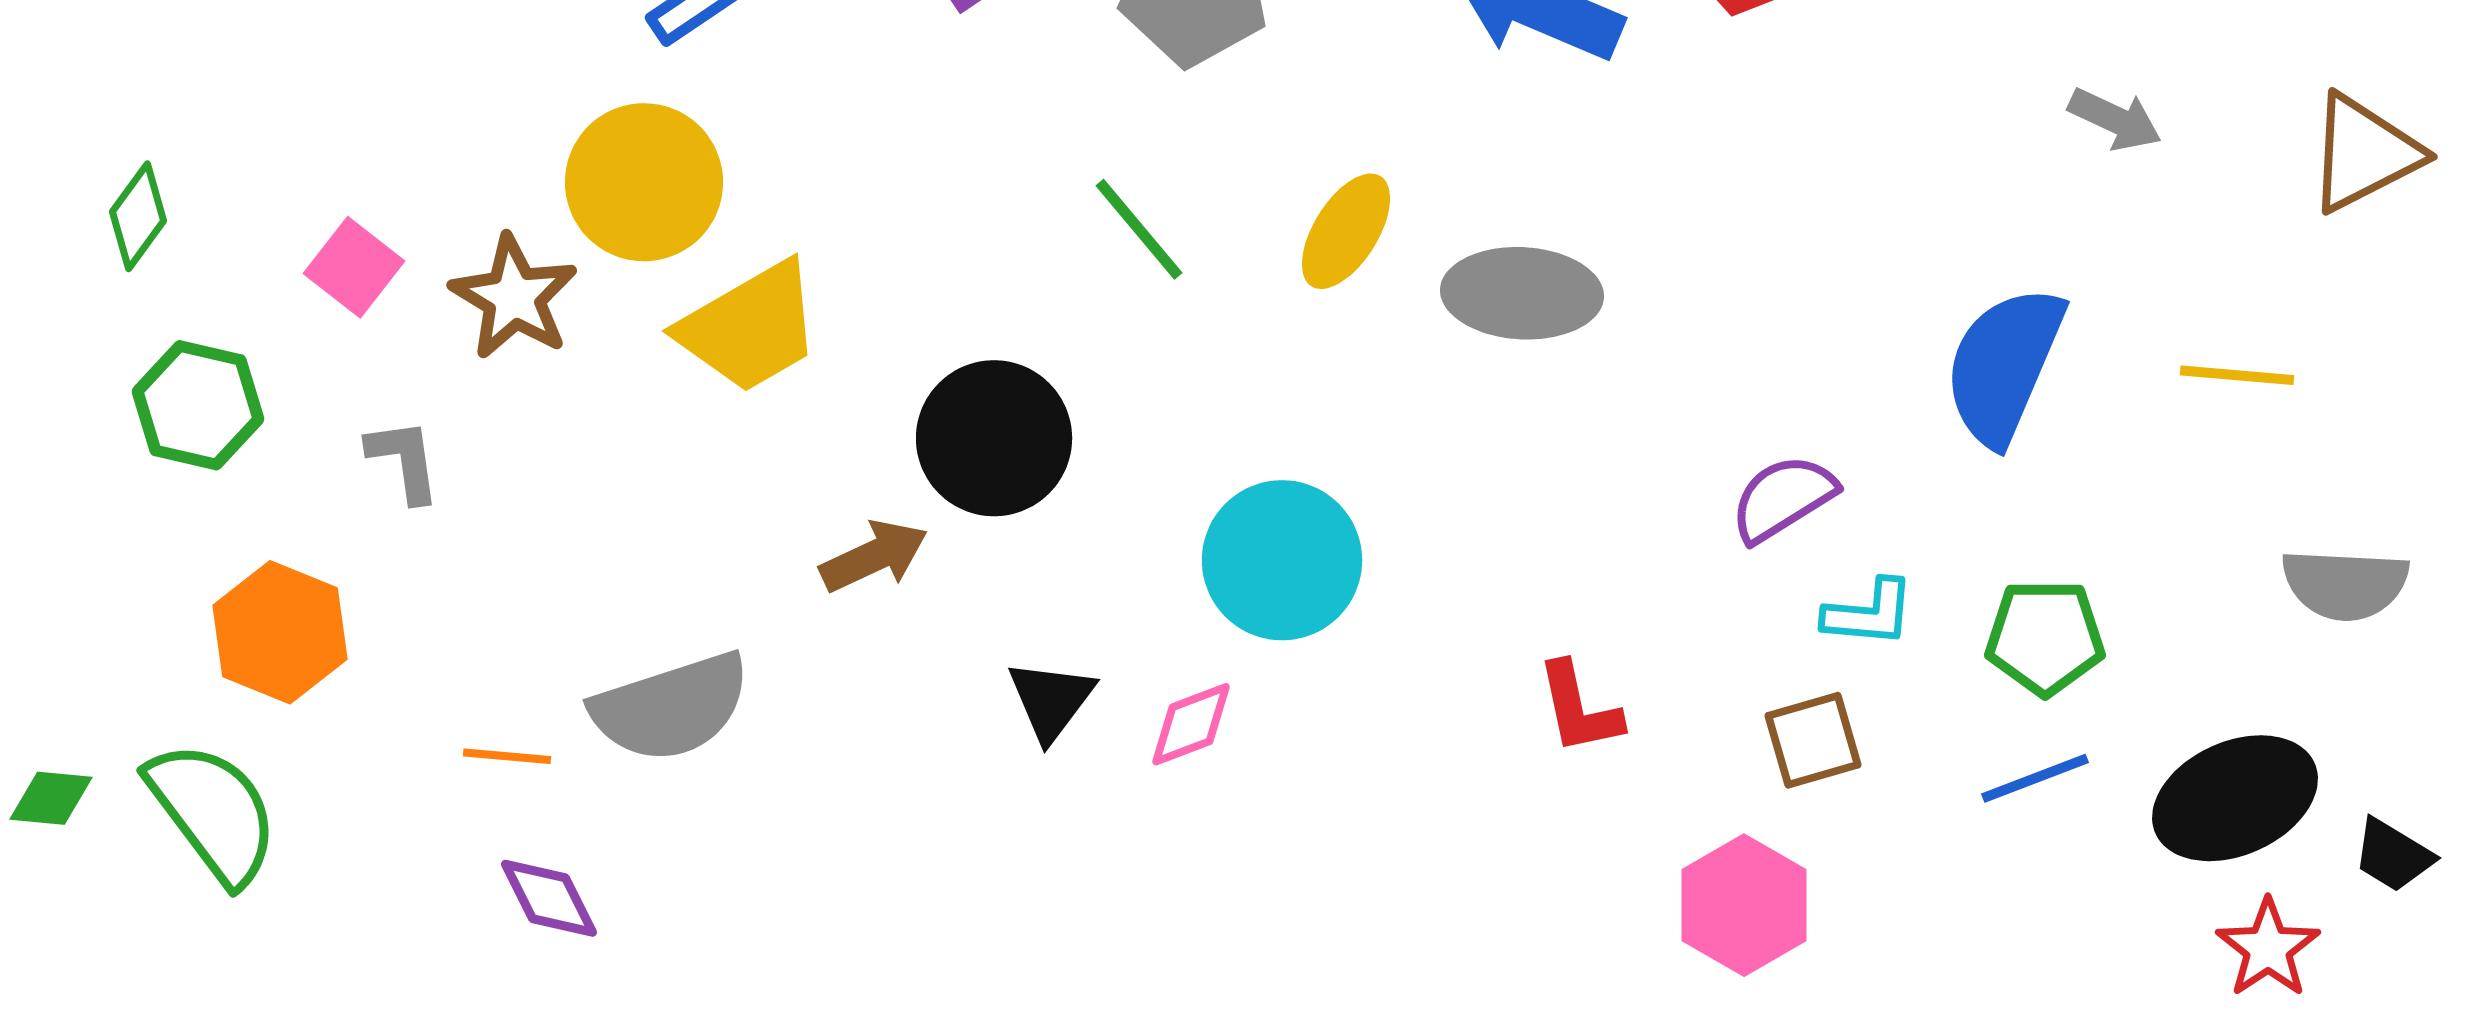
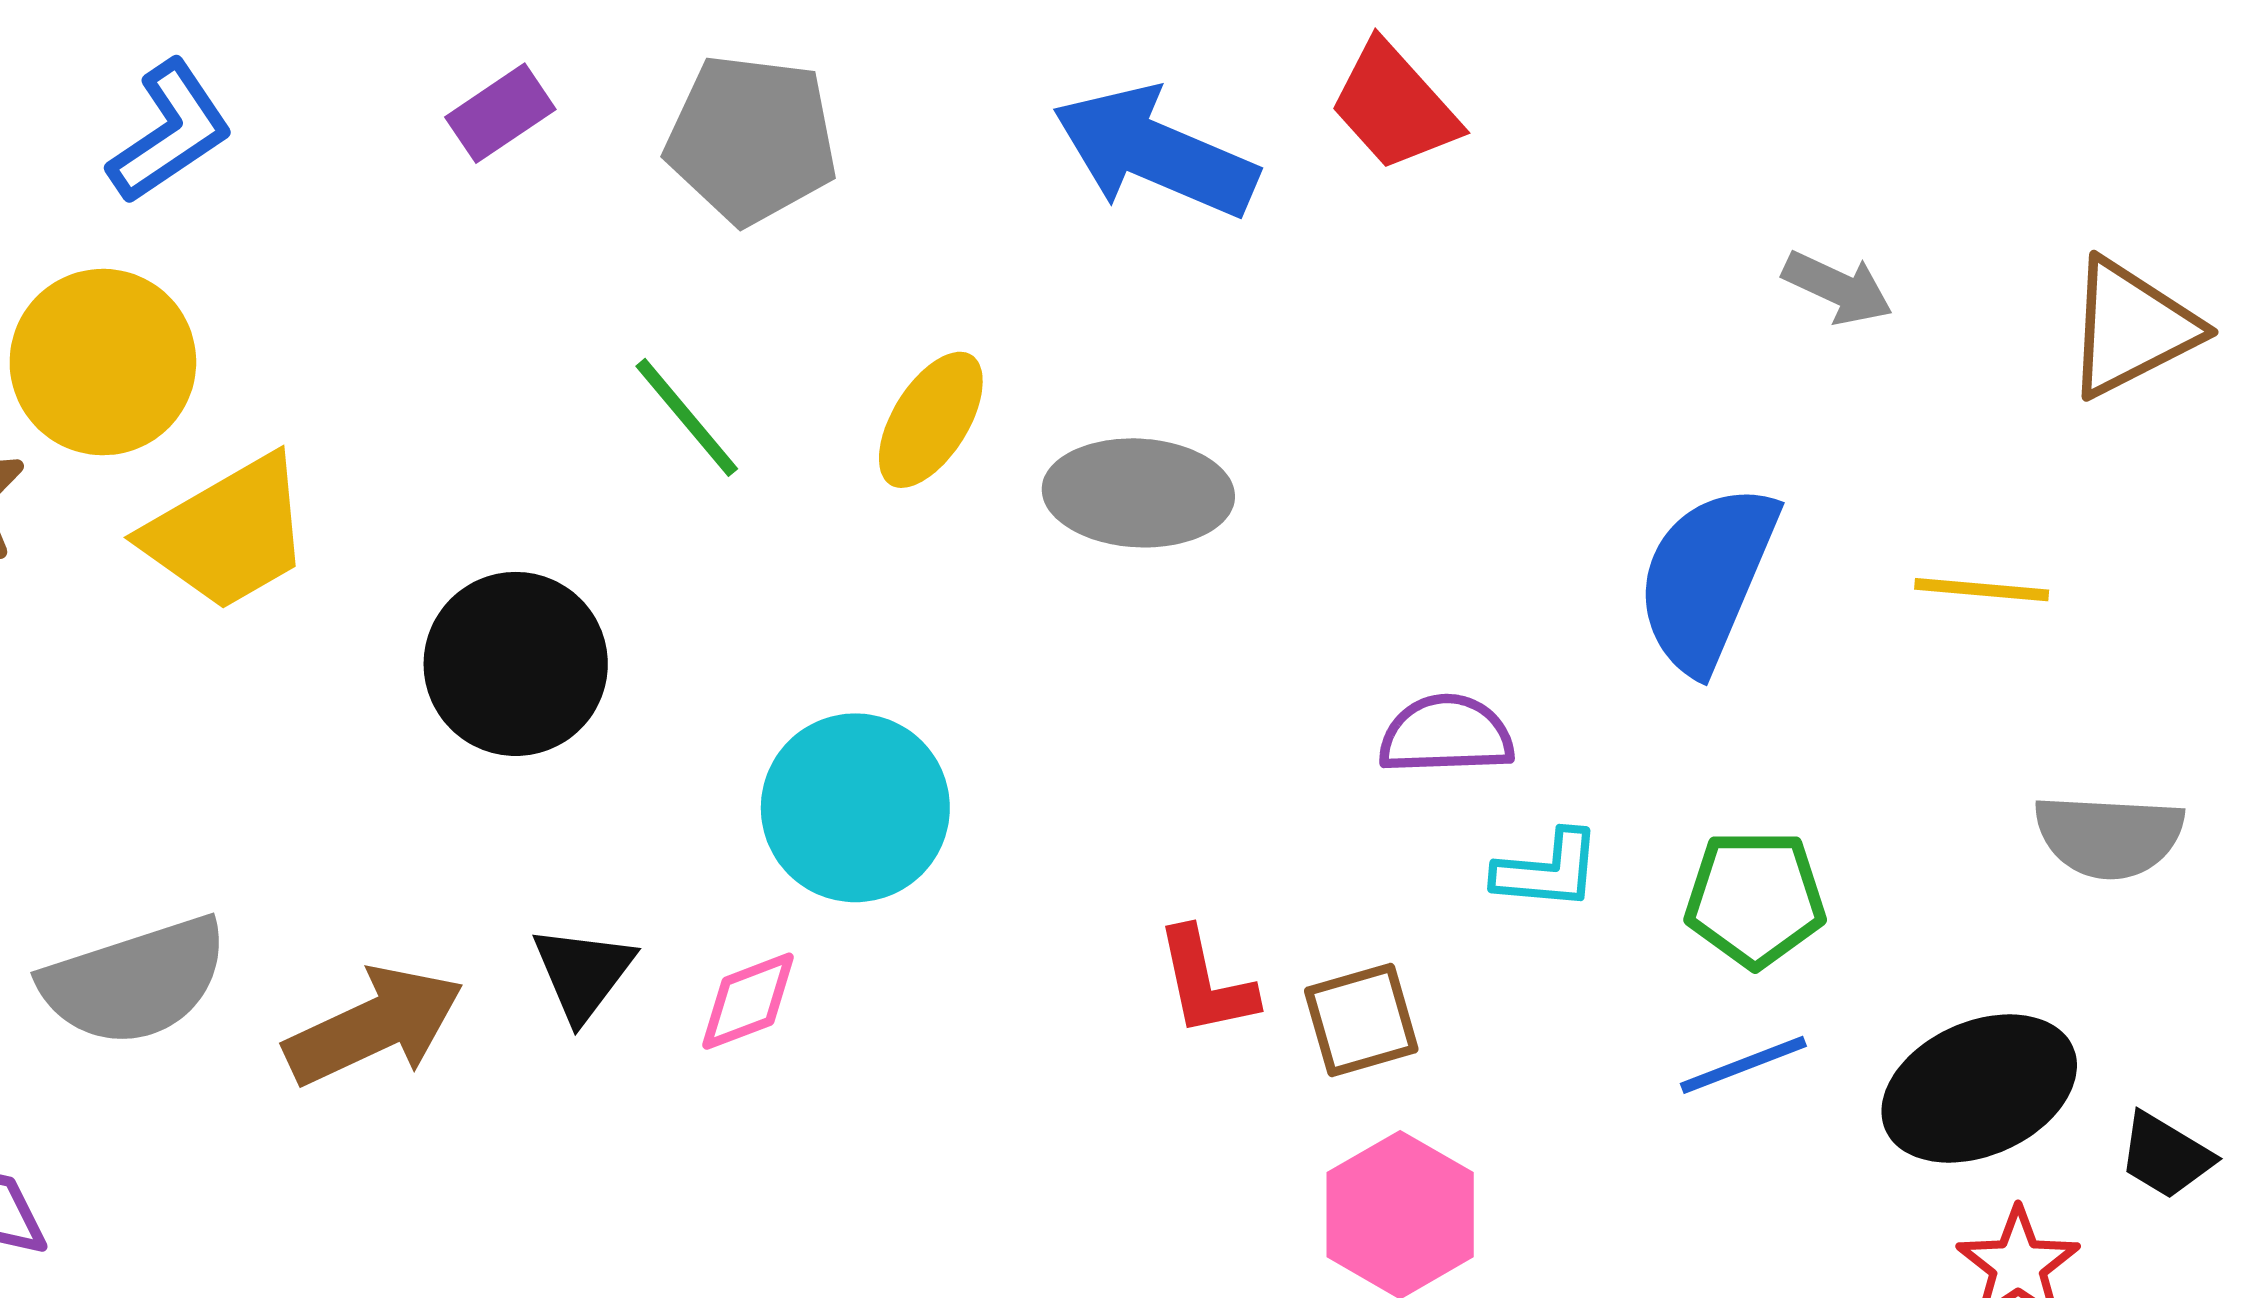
purple semicircle: (1783, 498) -> (1446, 735), turned 30
brown arrow: (874, 556) -> (374, 1026), moved, size x1.4
brown square: (1813, 740) -> (1361, 1020), moved

